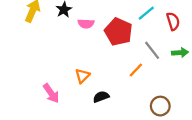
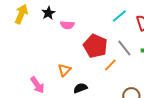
red pentagon: (118, 32) -> (95, 46), moved

